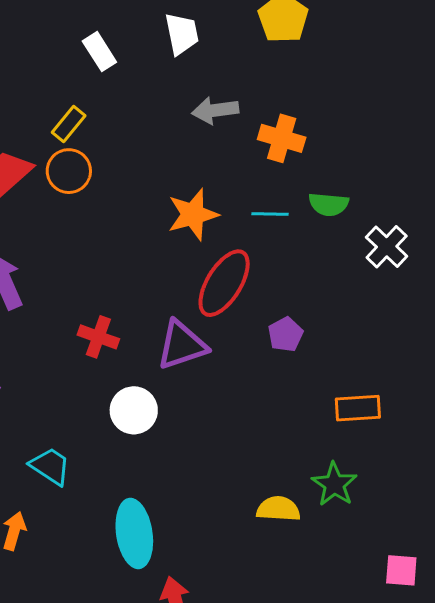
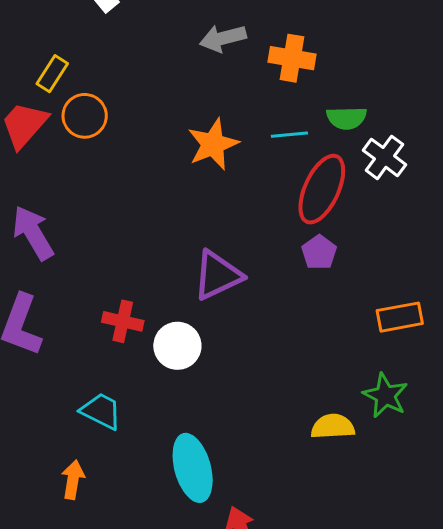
yellow rectangle: (69, 124) -> (52, 74), moved
white cross: (387, 247) -> (384, 157), moved
red ellipse: (224, 283) -> (322, 189), moved
red cross: (98, 337) -> (123, 321), moved

